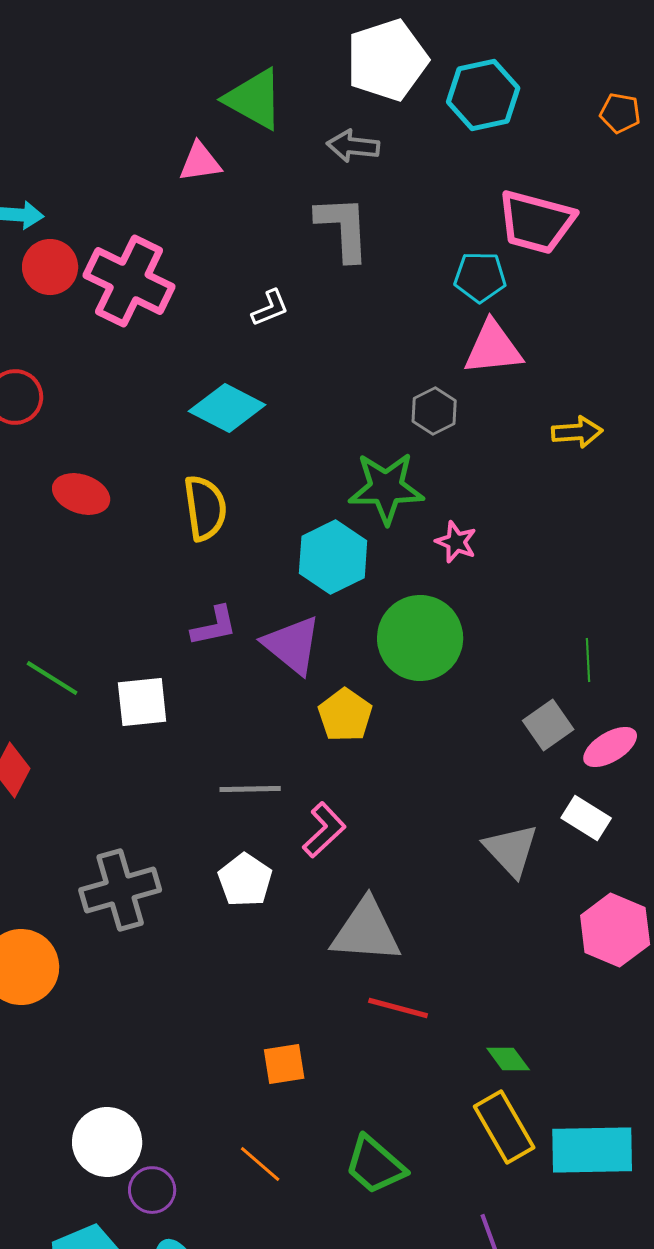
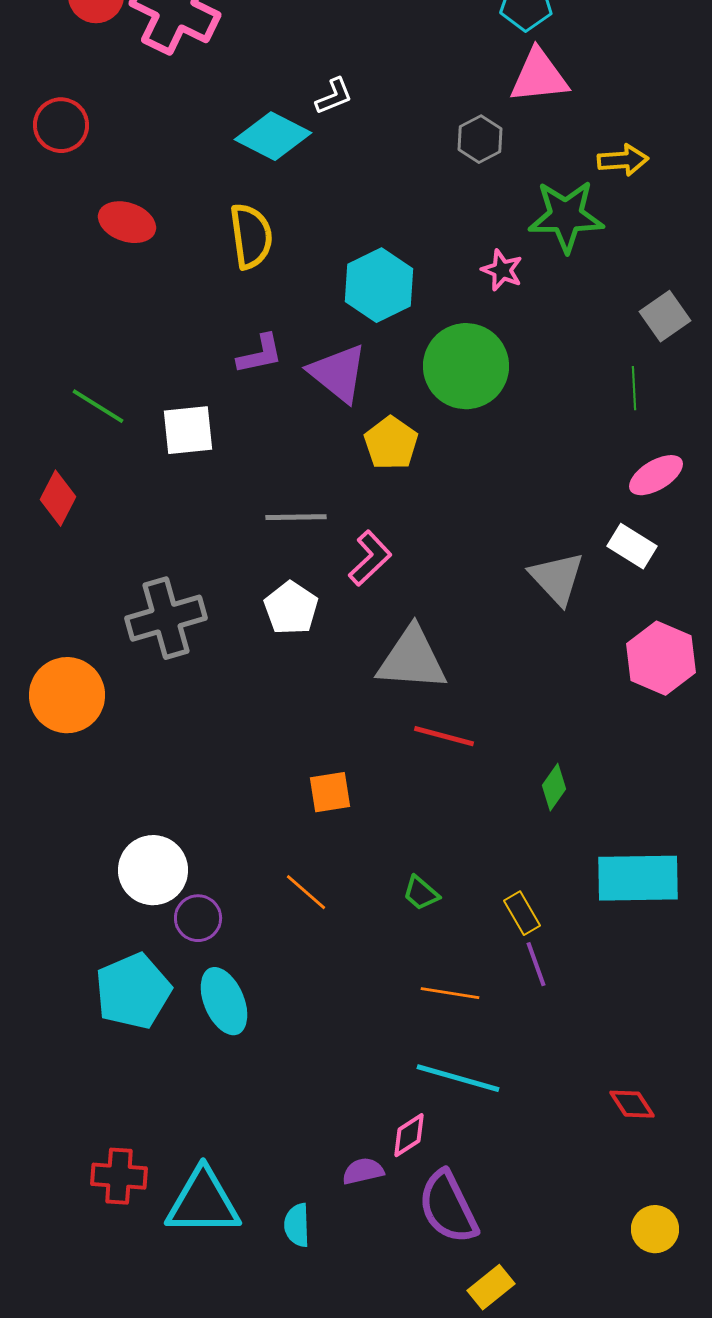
white L-shape: (270, 308) -> (334, 96), moved
green star: (386, 488) -> (566, 216), moved
gray square: (548, 725) -> (665, 316), moved
green diamond: (508, 1059) -> (554, 787), turned 72
yellow rectangle: (504, 1127) -> (522, 913), moved, size x0.6
green trapezoid: (375, 1165) -> (421, 893), size x0.6

